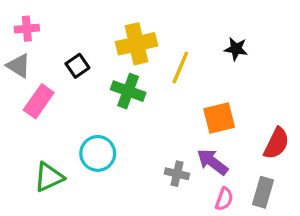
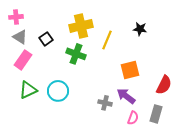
gray triangle: (18, 66) -> (20, 37), moved
green triangle: (49, 177) -> (28, 90), moved

